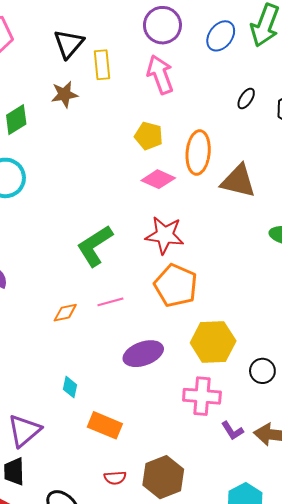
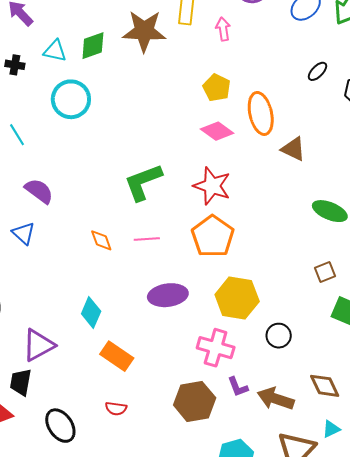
pink arrow: (160, 75) -> (223, 29), moved, size x0.6
brown star: (64, 94) -> (144, 31), size x1.6
orange ellipse: (198, 153) -> (261, 113), turned -30
brown triangle: (238, 181) -> (293, 149), size x0.7
orange diamond: (65, 313) -> (101, 240), turned 70
cyan diamond: (70, 387) -> (91, 313), size x1.4
brown hexagon: (163, 477) -> (195, 401), moved

